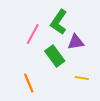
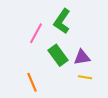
purple triangle: (76, 42) -> (82, 57), moved

